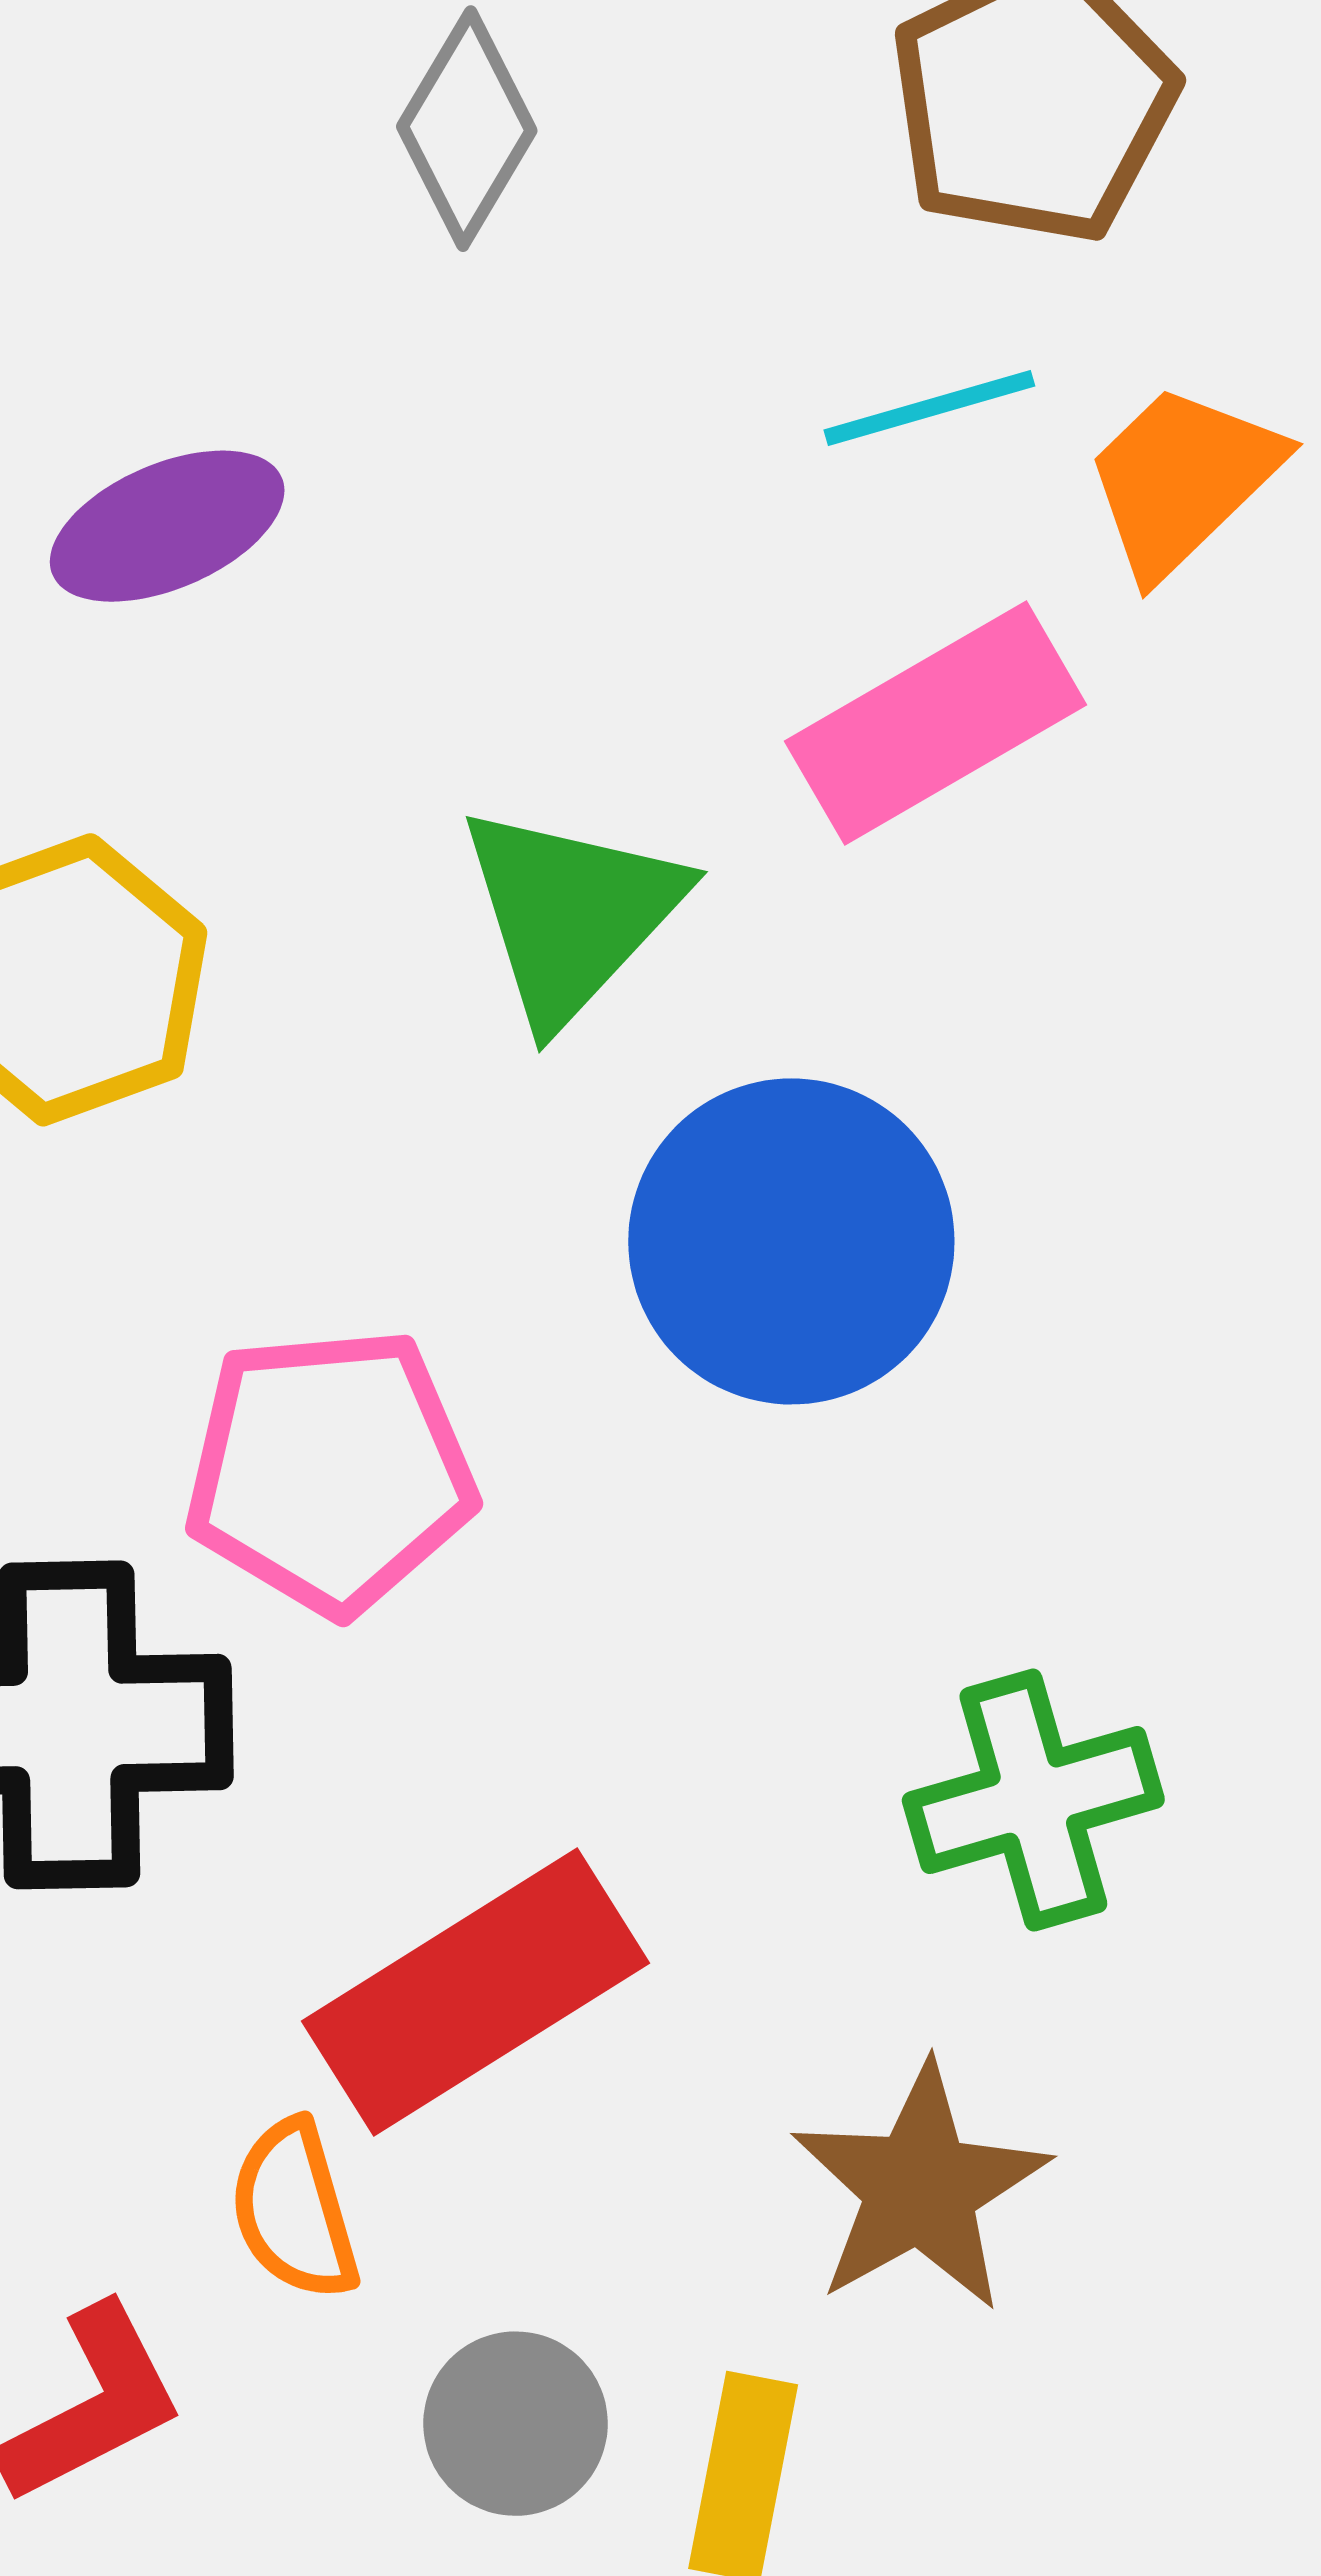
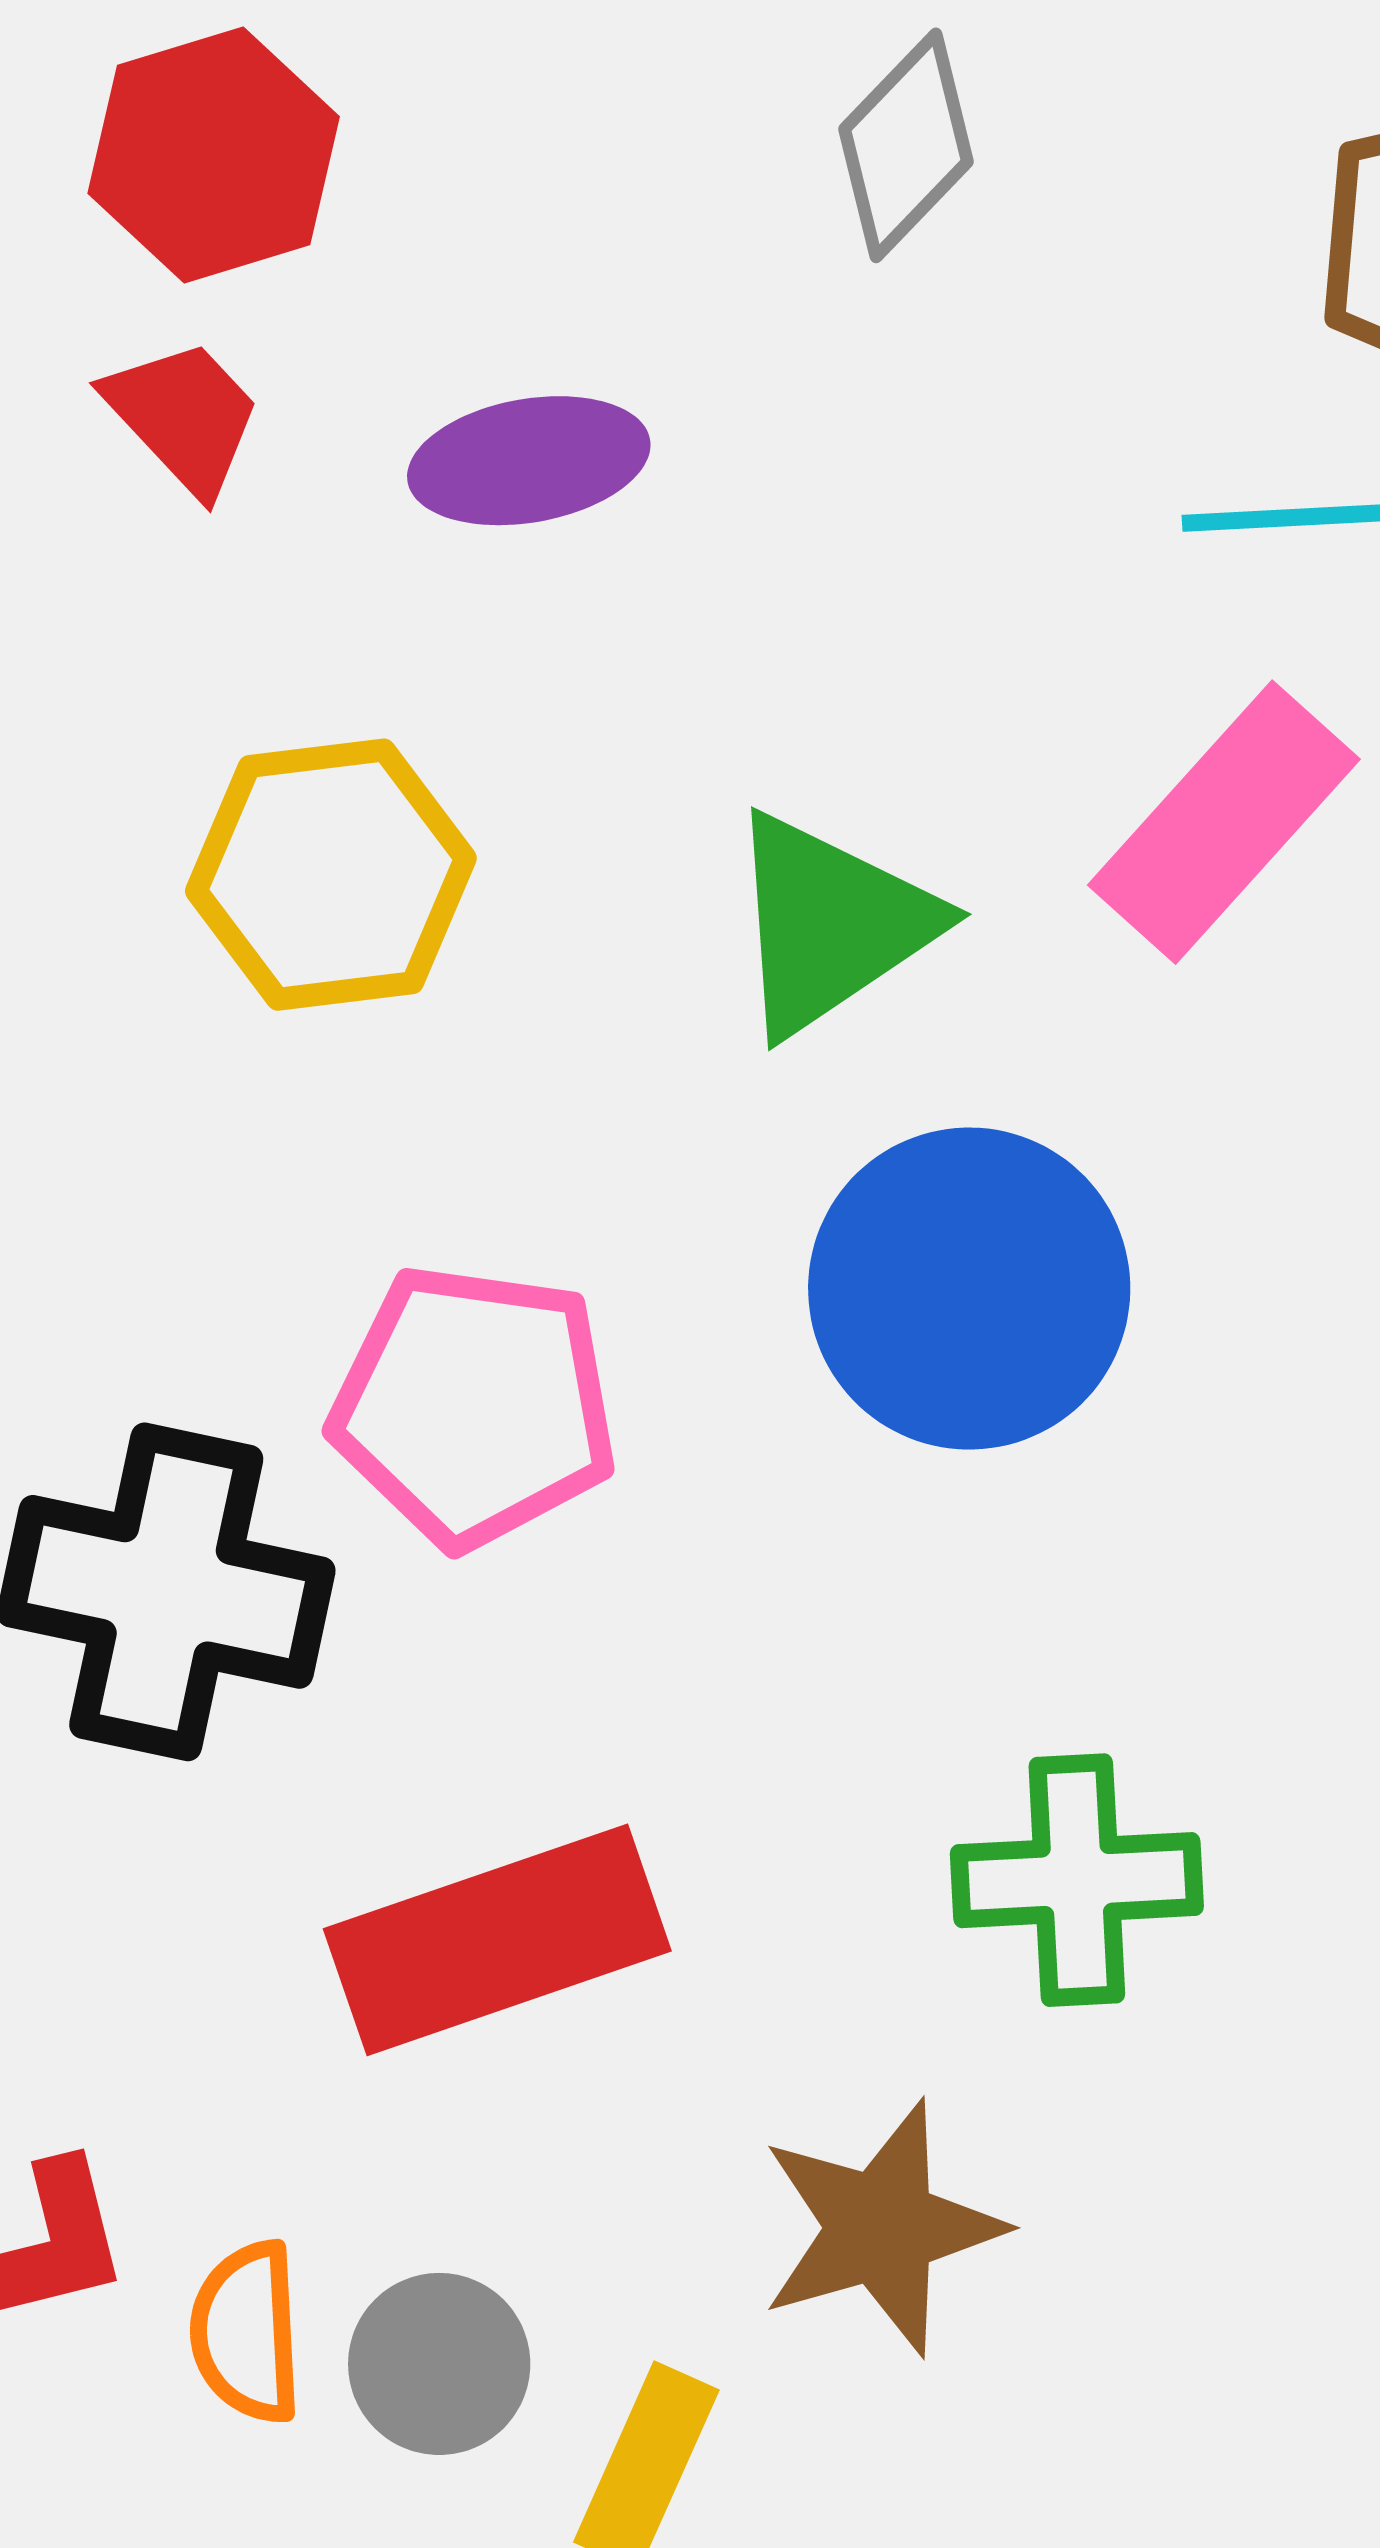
pink rectangle: (936, 723) -> (1224, 822), turned -31
orange semicircle: (294, 2210) -> (247, 2332), moved

